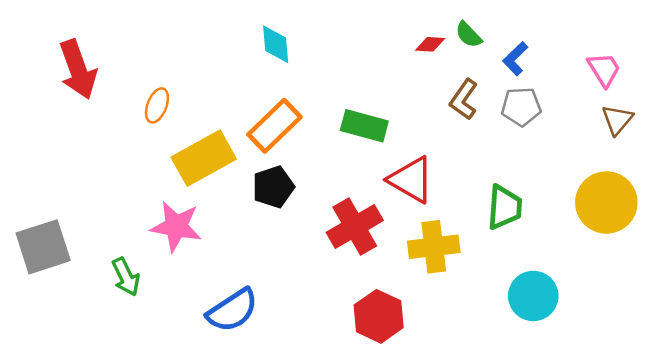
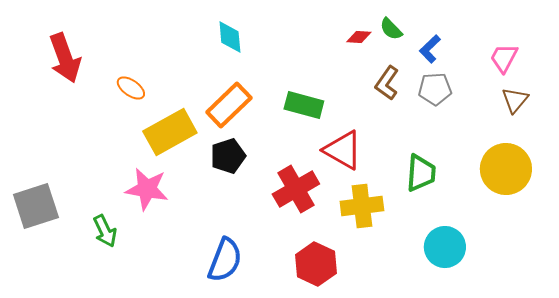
pink trapezoid: (604, 69) -> (504, 58), turned -120
orange ellipse: (157, 105) -> (131, 88), turned -76
blue semicircle: (232, 310) -> (225, 260), moved, turned -36

